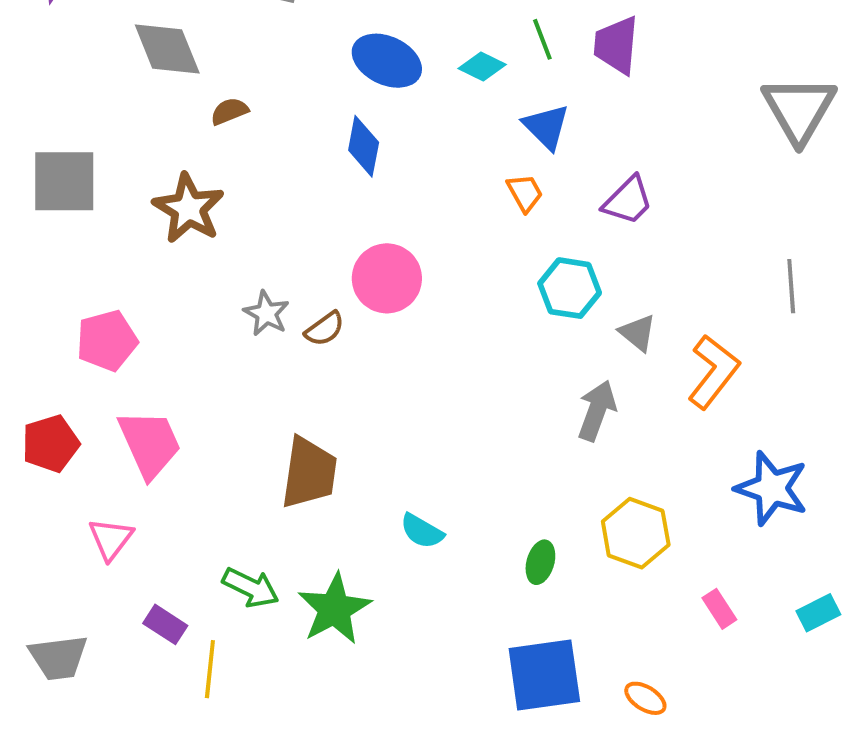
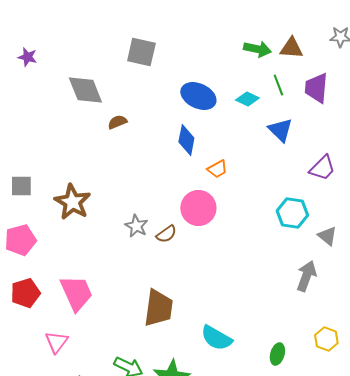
gray square: (64, 181) -> (21, 186), moved, size x0.6
orange trapezoid: (525, 193) -> (217, 169), moved, turned 90
brown star: (189, 208) -> (72, 202), moved
pink pentagon: (107, 341) -> (20, 240), moved
cyan semicircle: (422, 531) -> (216, 338), size x1.4
yellow hexagon: (636, 533) -> (326, 339), size x0.7

